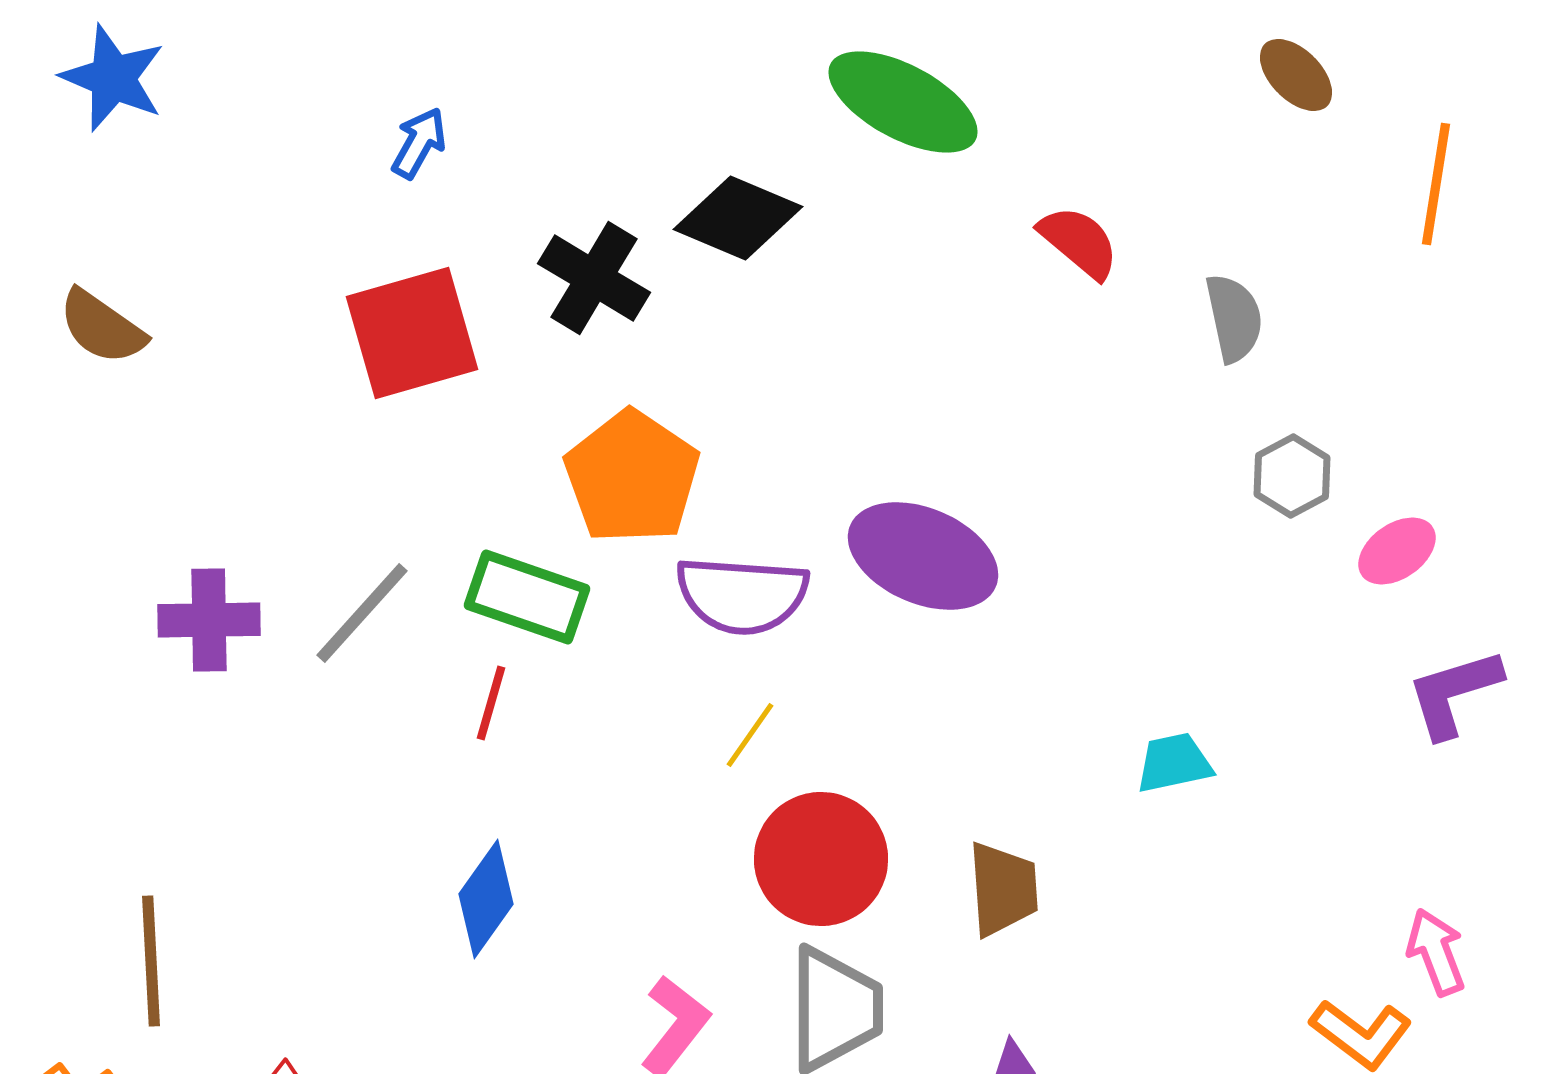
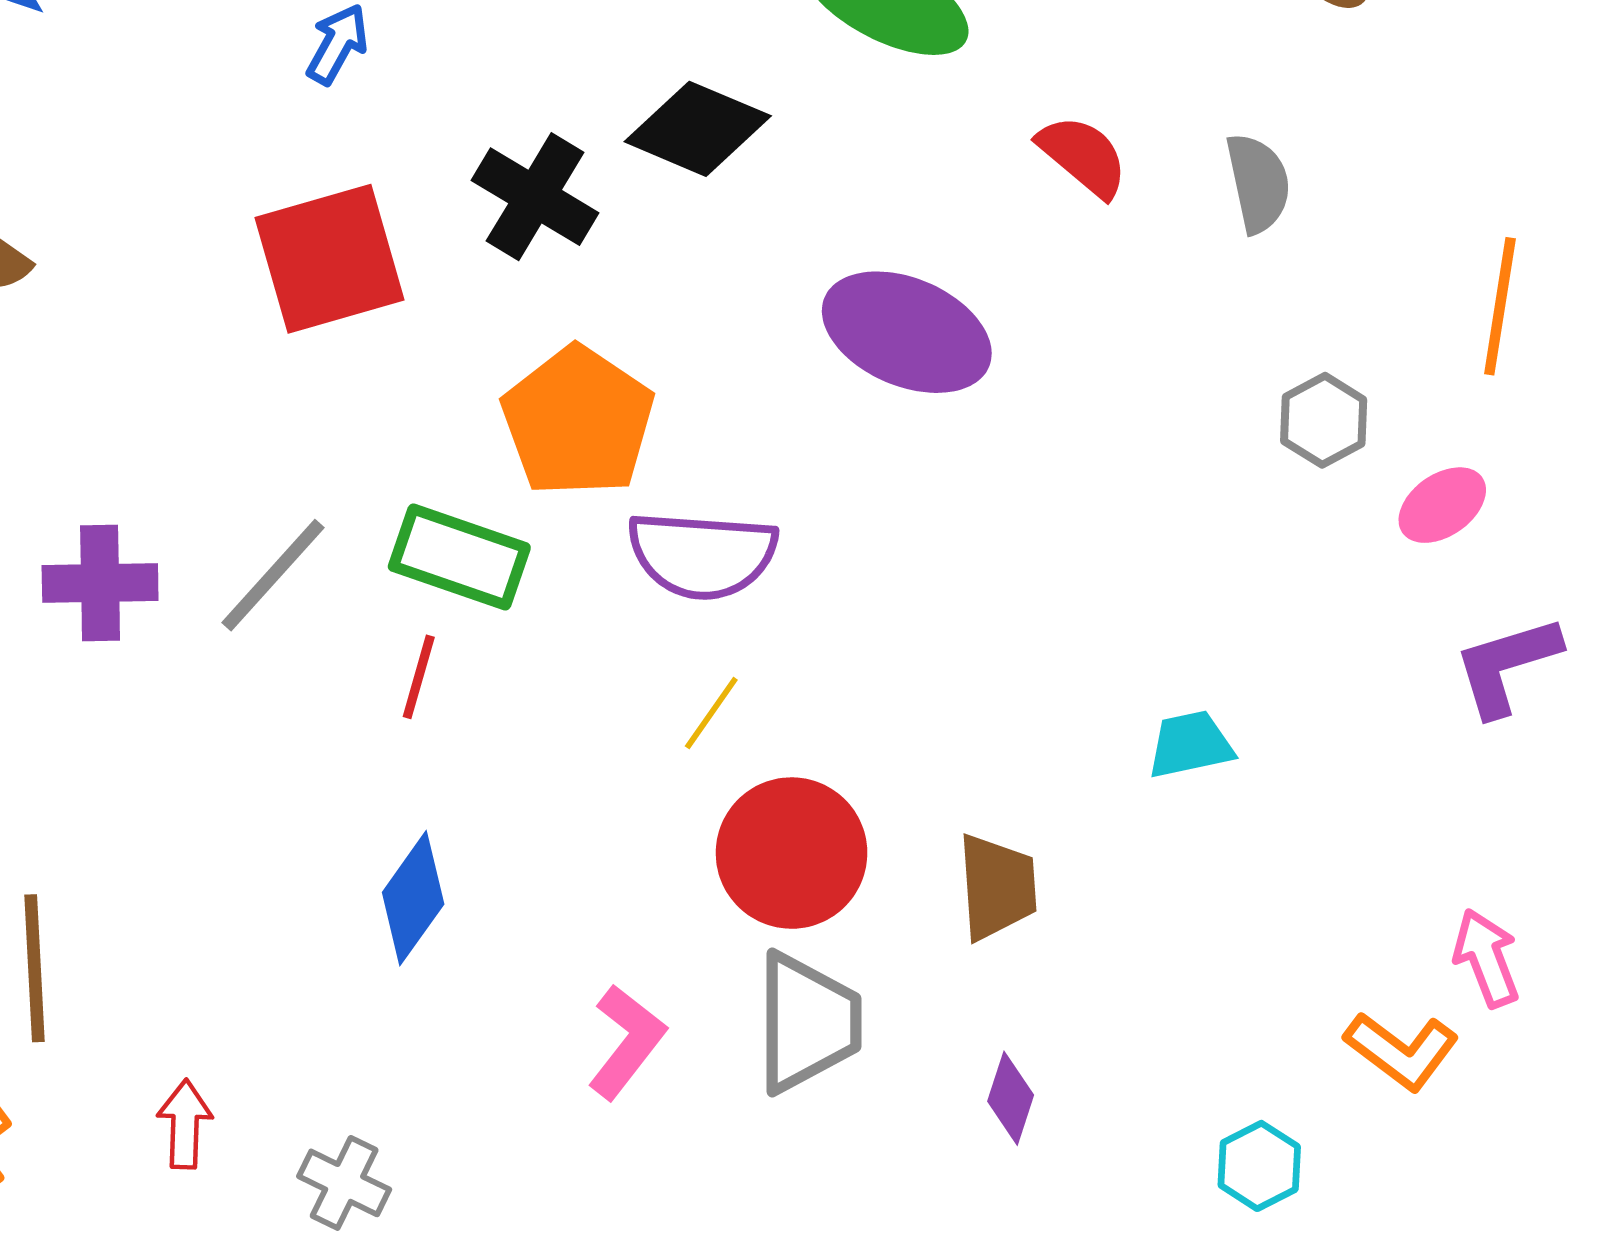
orange line: (1436, 184) -> (1500, 306), moved
gray semicircle: (1234, 318) -> (1258, 183), moved
purple ellipse: (923, 556) -> (907, 332), moved

